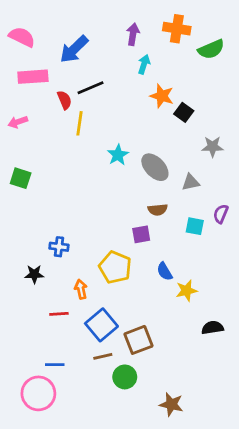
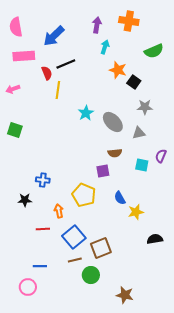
pink semicircle: (22, 37) -> (16, 27), turned -126
green semicircle: (211, 49) -> (154, 51), moved
gray star: (213, 147) -> (145, 107), moved
pink circle: (38, 393) -> (28, 287), size x0.7

